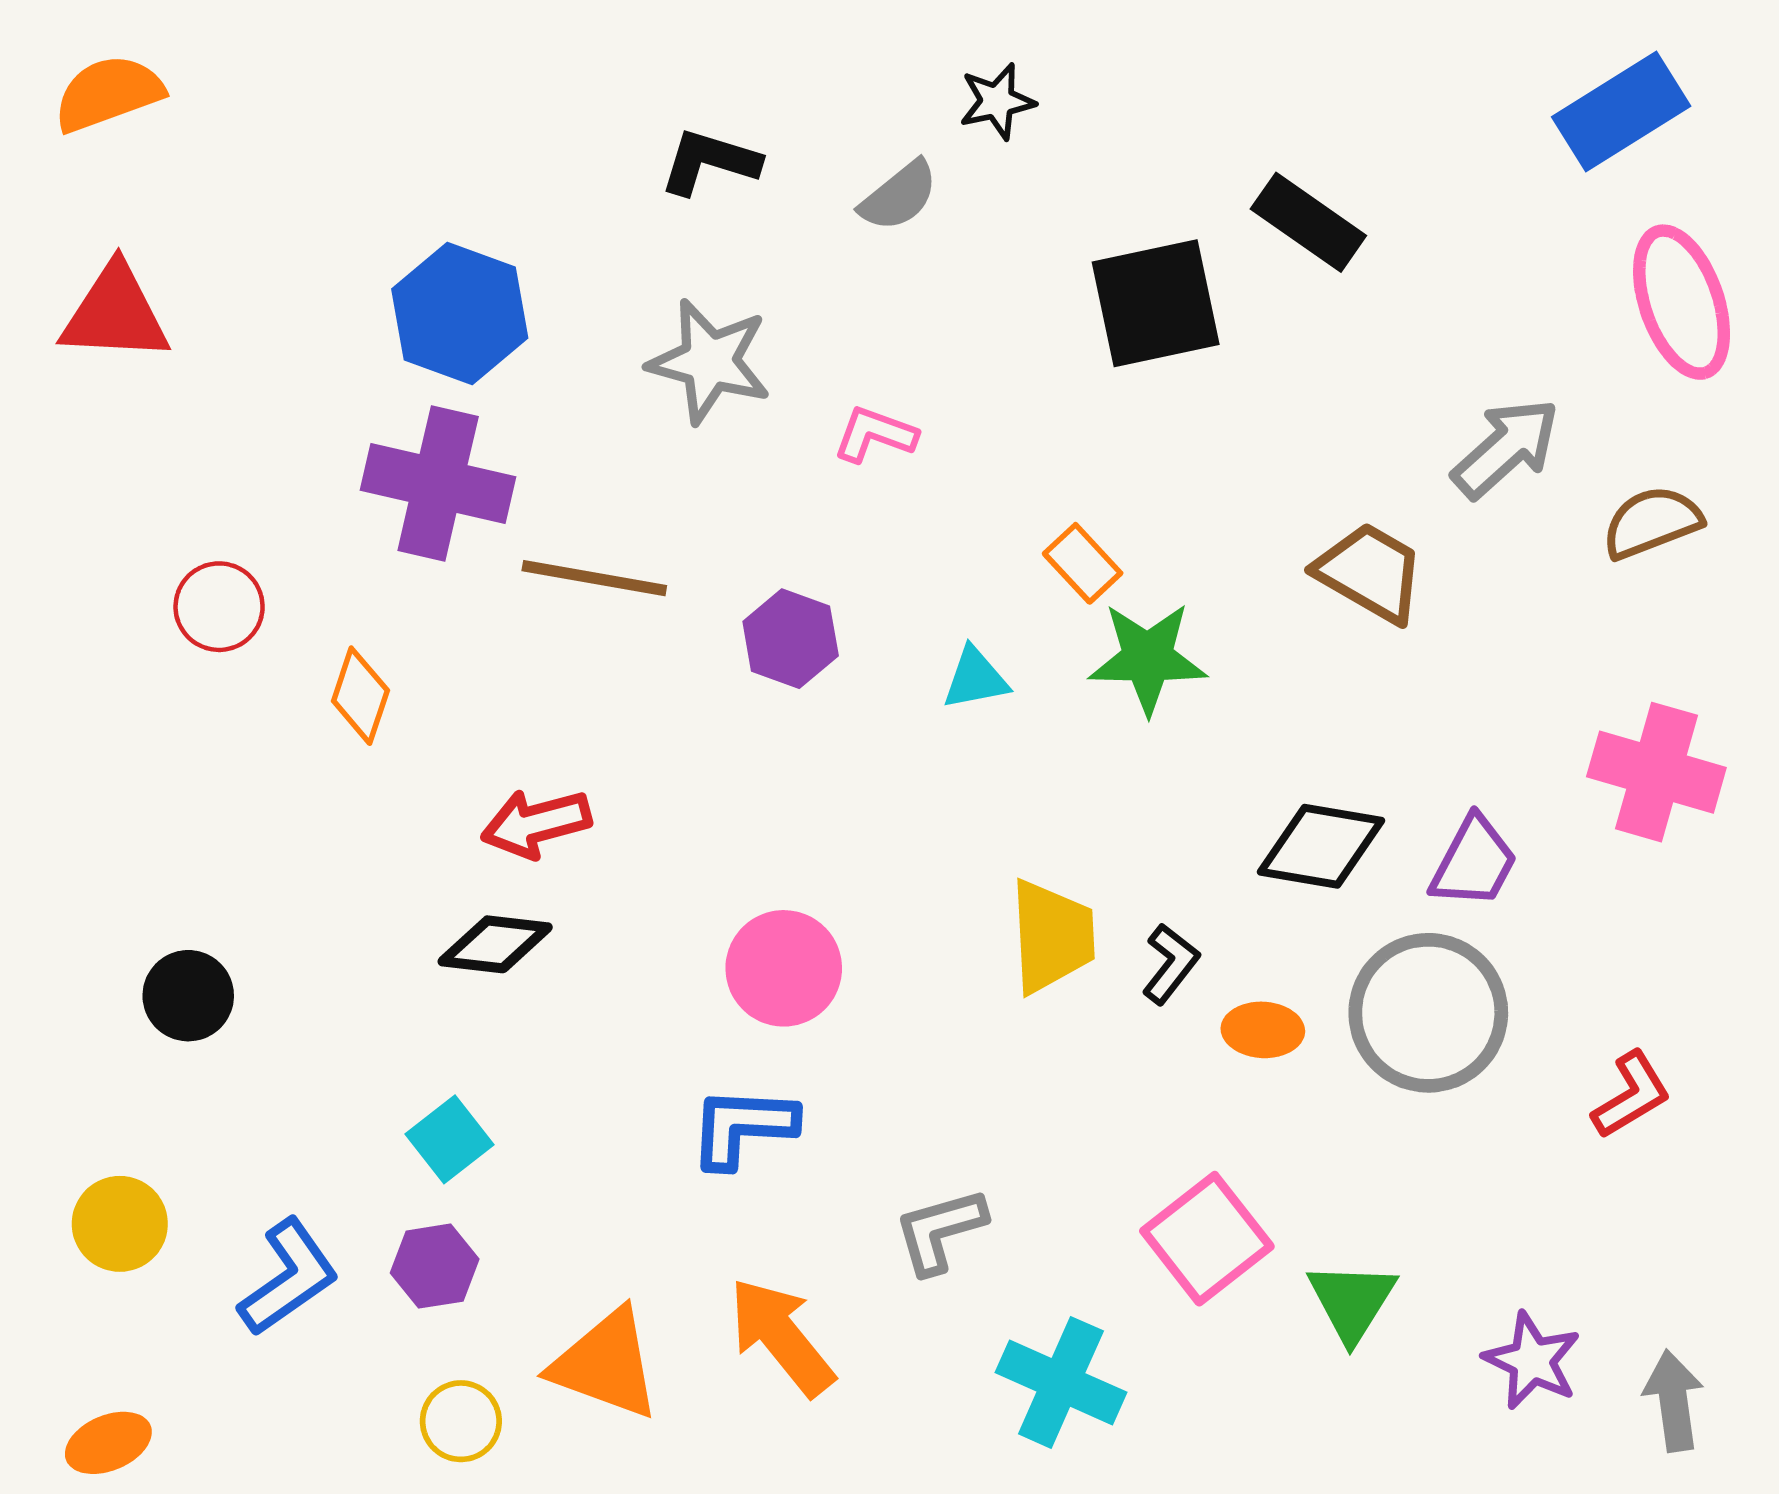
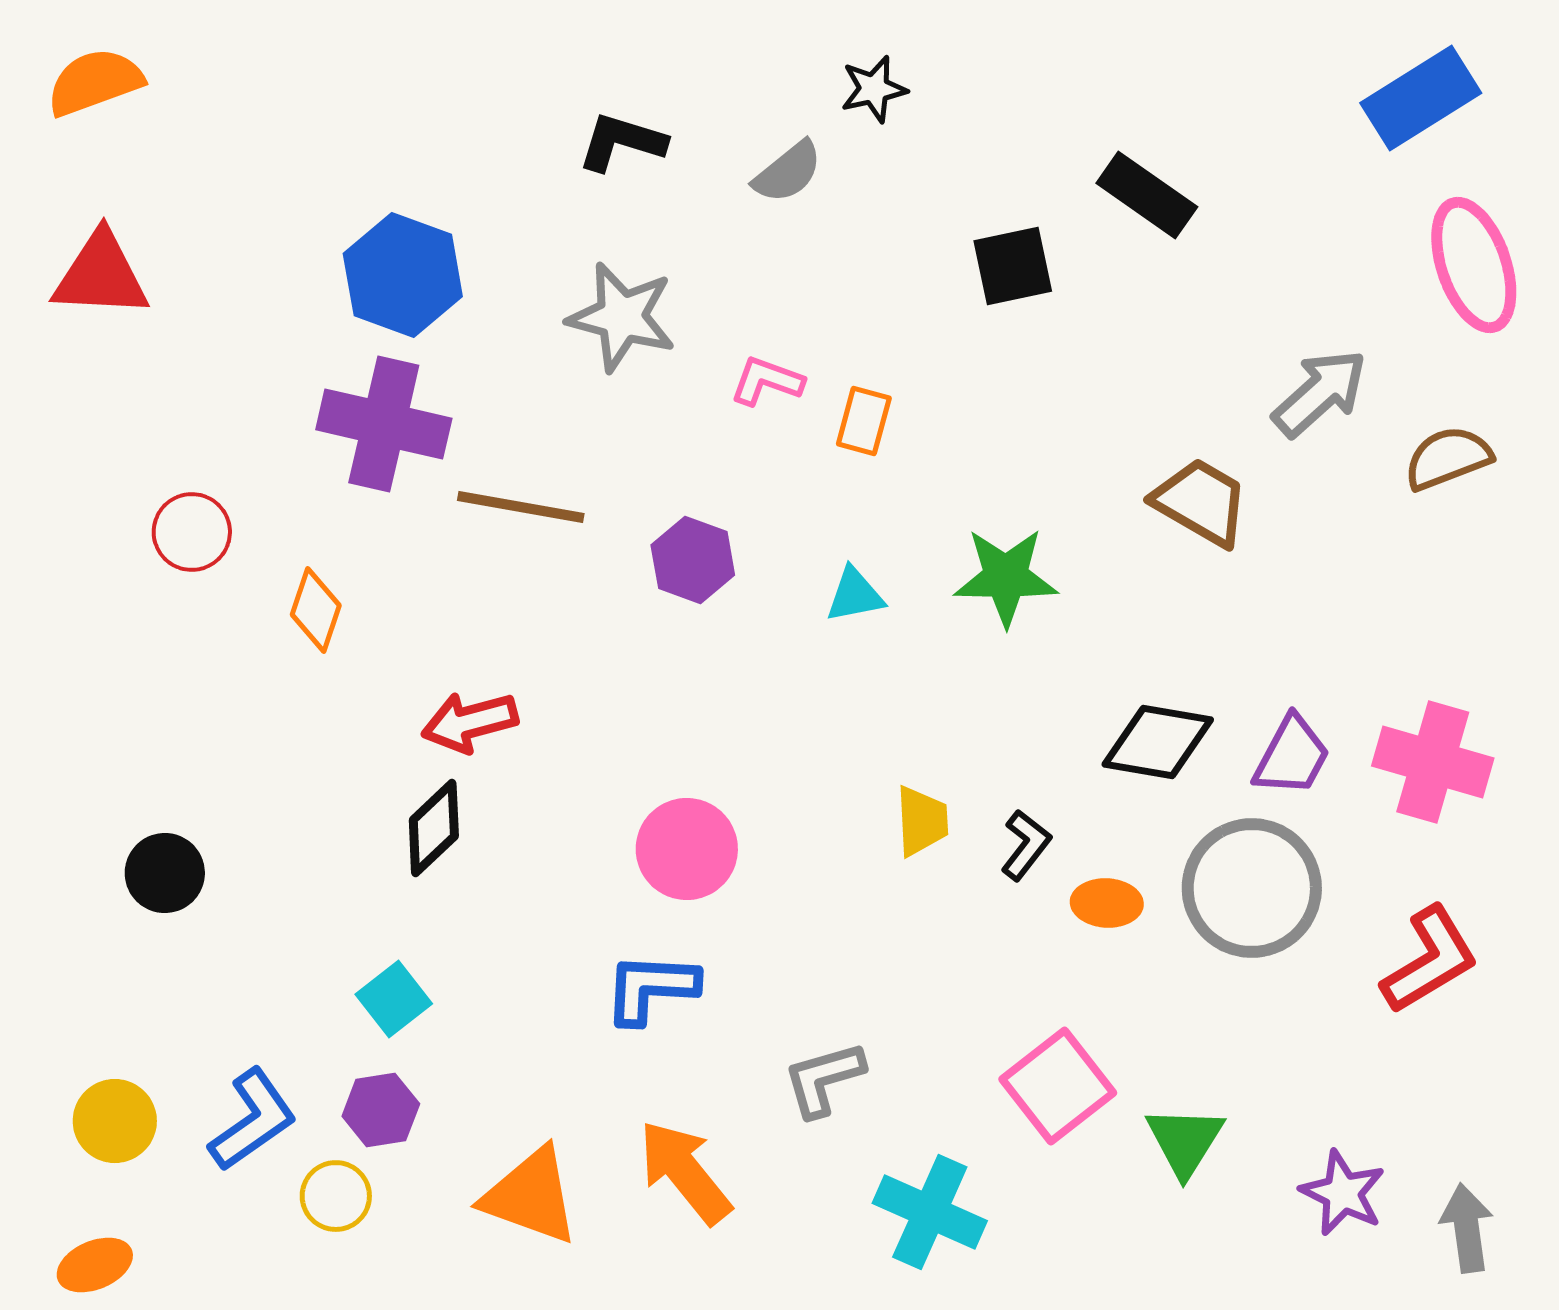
black square: (1156, 303) -> (1013, 266), size x0.7
orange rectangle: (1083, 563) -> (864, 421), moved, turned 58
pink cross: (1656, 772) -> (1433, 762), moved
yellow trapezoid: (1052, 936) -> (922, 821), size x0.7
black diamond: (495, 944) -> (434, 828), turned -50
red L-shape: (1631, 1095) -> (1430, 960), size x1.4
yellow circle: (120, 1224) -> (115, 1121), moved
yellow circle: (461, 1421) -> (336, 1196), moved

